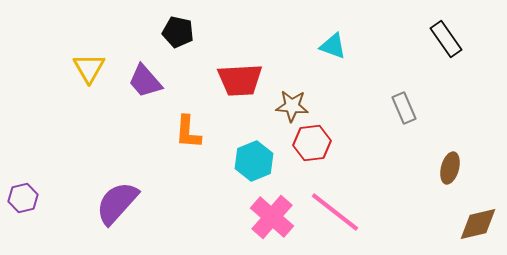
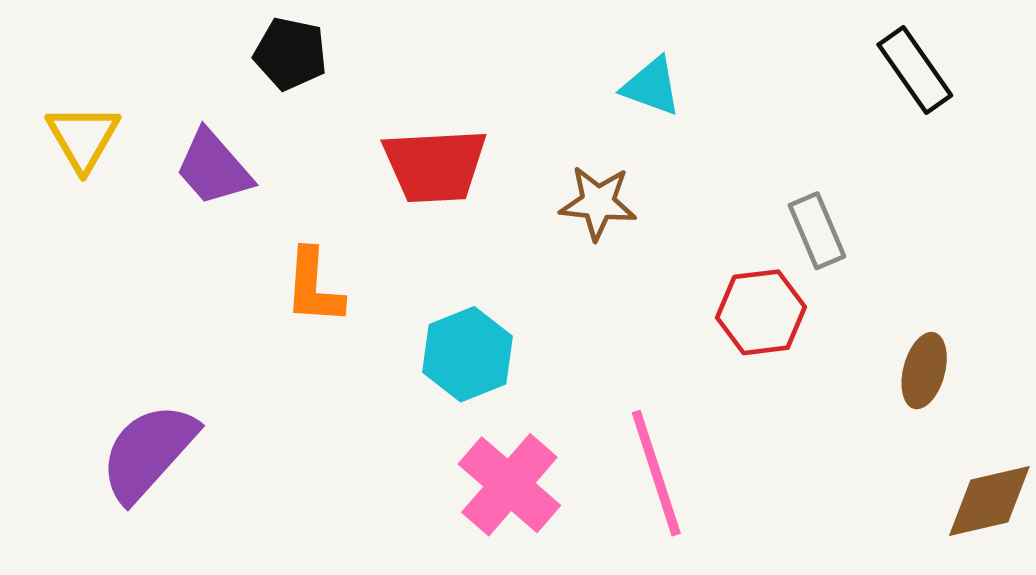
brown star: (292, 106) -> (598, 203), moved
red hexagon: (312, 143) -> (761, 312), moved
pink line: (335, 212) -> (656, 473), turned 34

